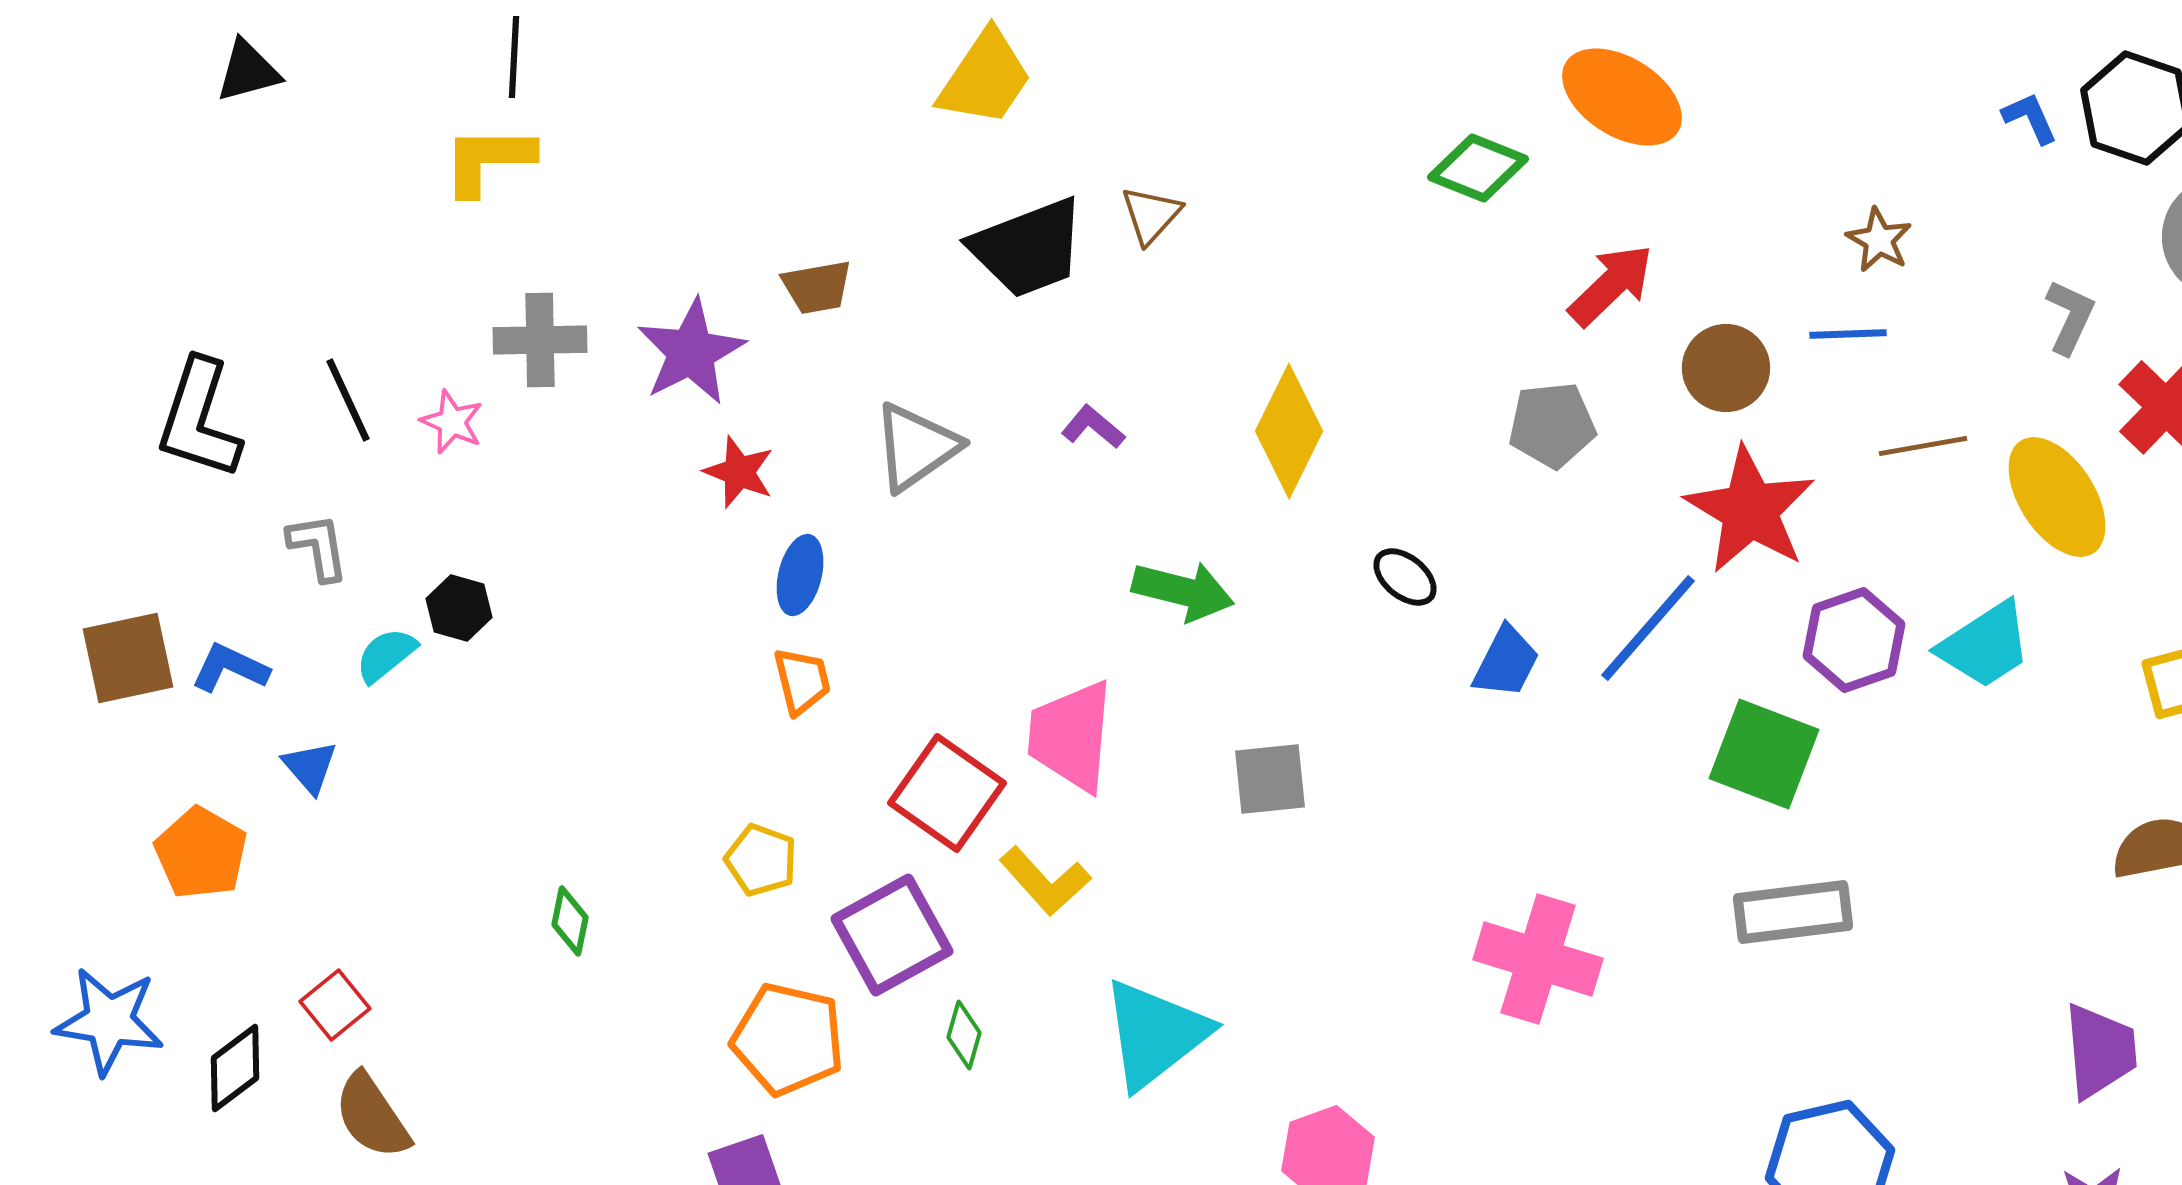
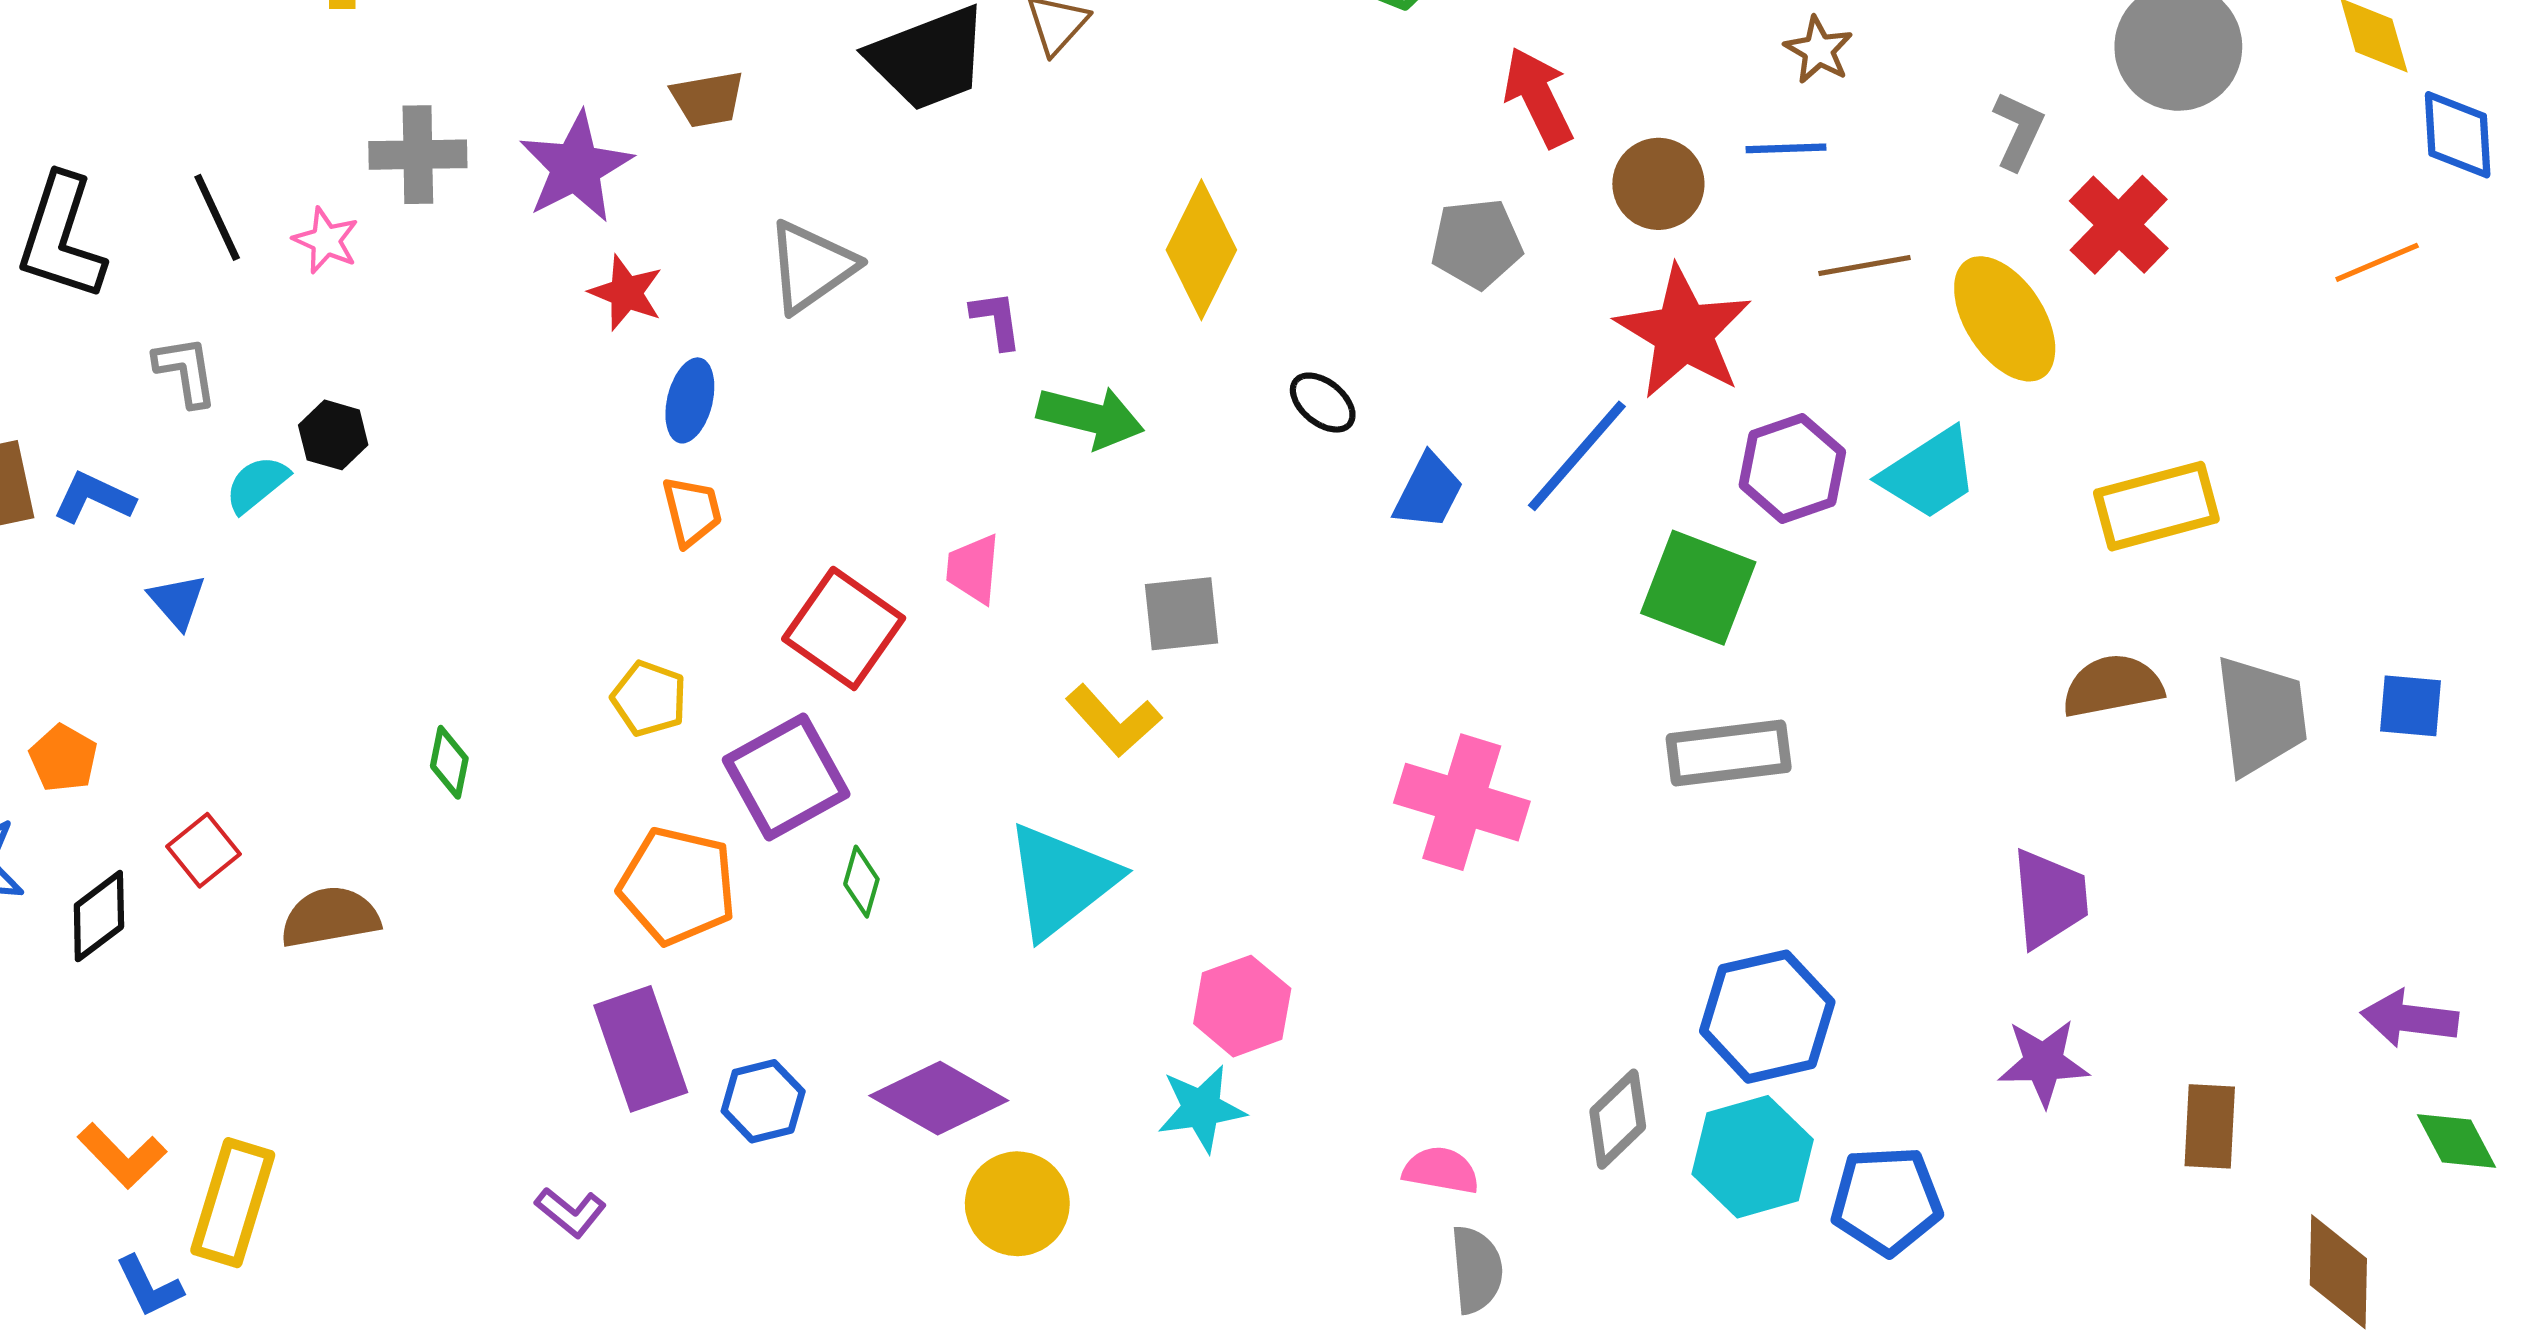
red arrow: (1611, 285) -> (1538, 97), turned -72
purple L-shape: (1093, 427) -> (996, 320), moved, turned 42
pink trapezoid: (1071, 736) -> (973, 569), size x0.6
orange pentagon: (201, 853) -> (63, 758), moved, size x0.7
yellow L-shape: (1045, 881) -> (1114, 721), moved
brown semicircle: (372, 1116) -> (330, 917), moved, turned 114

